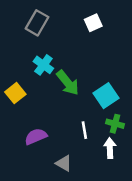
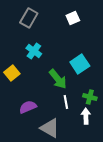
green arrow: (68, 83) -> (58, 79), moved
cyan square: (106, 96) -> (80, 64), moved
gray triangle: (64, 163) -> (50, 128), size x1.5

